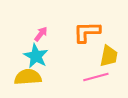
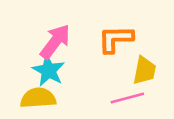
pink arrow: (41, 34) -> (55, 42), size x1.8

